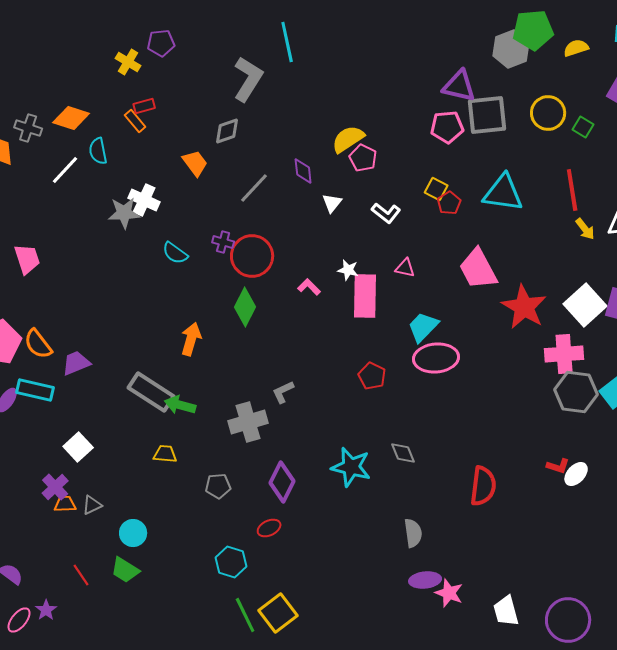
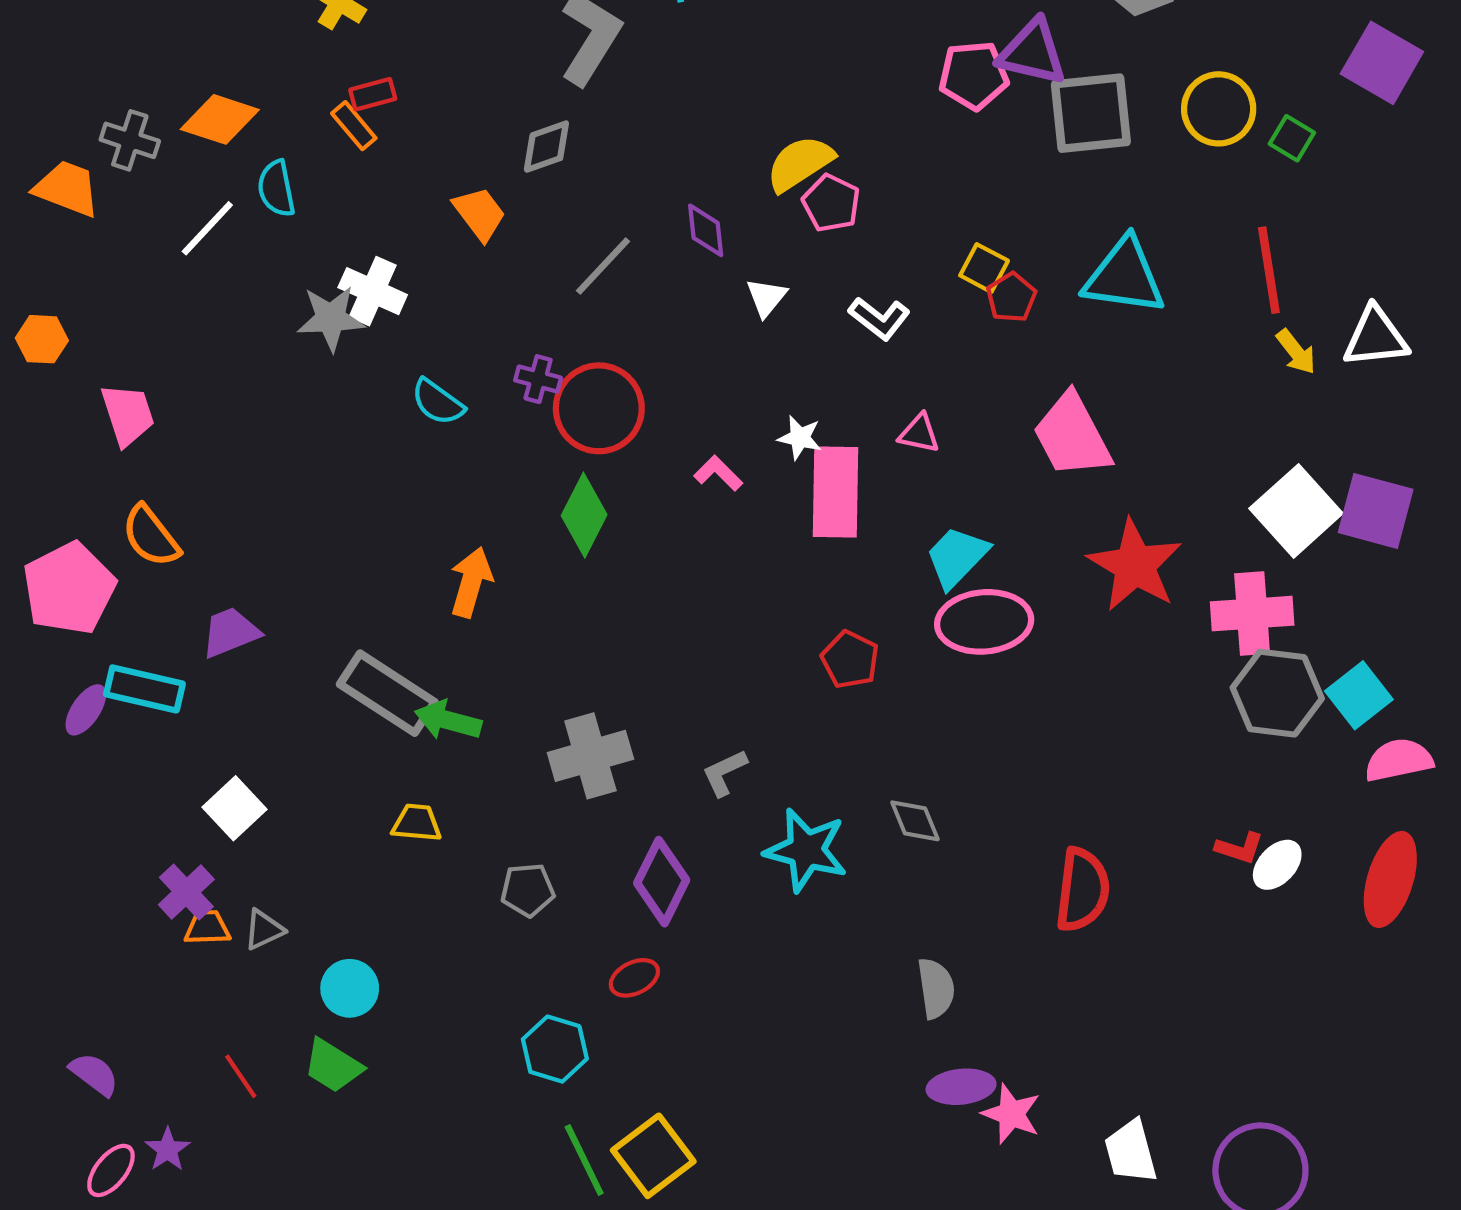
pink pentagon: (447, 127) -> (974, 75), moved
red star: (524, 307) -> (1135, 565), moved
orange semicircle: (38, 344) -> (151, 536), moved
gray L-shape: (283, 392) -> (724, 773), moved

